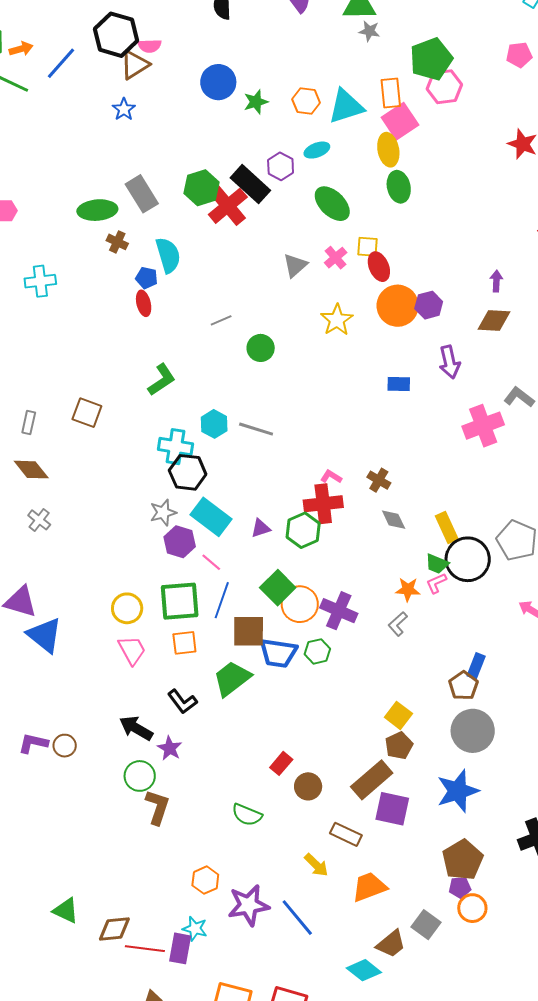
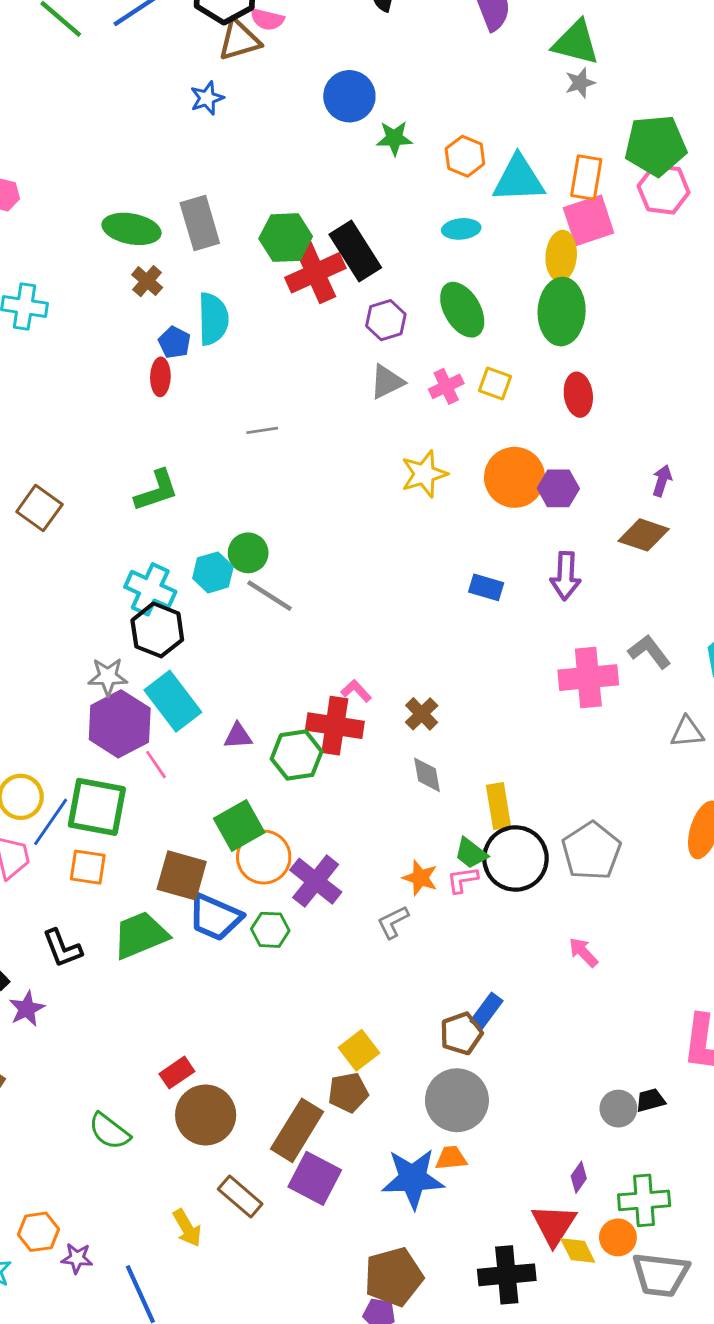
gray star: (369, 31) -> (580, 83), turned 30
purple hexagon: (281, 166) -> (386, 320), moved
green ellipse: (399, 187) -> (562, 312), size x1.4
red ellipse: (379, 267) -> (578, 395), moved
green circle: (261, 348) -> (248, 553), moved
purple hexagon: (180, 542) -> (120, 724), size x1.4
blue line: (222, 600) -> (51, 822), moved
brown rectangle: (372, 780) -> (297, 1130), turned -33
brown circle: (308, 786) -> (206, 1115), size x1.5
orange hexagon: (205, 880) -> (38, 1232), moved
orange trapezoid: (369, 887) -> (451, 1158), moved, size x0.6
purple star: (249, 905) -> (77, 1258), size x0.5

